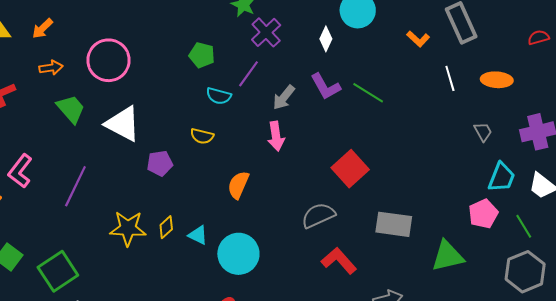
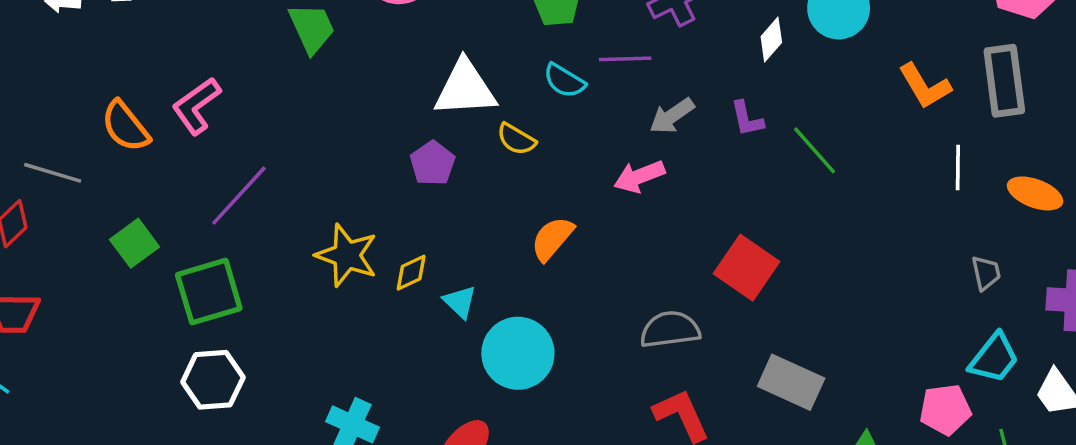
orange L-shape: (418, 39) -> (925, 86), size x1.4
purple line: (249, 74) -> (625, 59), turned 36
purple L-shape: (326, 87) -> (747, 119), size x0.7
white triangle: (123, 124) -> (465, 89), moved, turned -48
pink arrow: (276, 136) -> (639, 176), turned 60
purple pentagon: (160, 163) -> (433, 163), turned 30
red square: (350, 169) -> (747, 268), turned -30
purple line: (75, 186) -> (239, 196), moved

